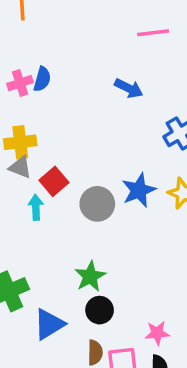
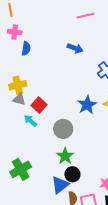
pink cross: (20, 83) -> (15, 32), moved, turned 32
gray circle: (97, 204) -> (63, 129), moved
cyan arrow: (36, 207) -> (30, 121), turned -40
blue triangle: (49, 324) -> (60, 185), moved

